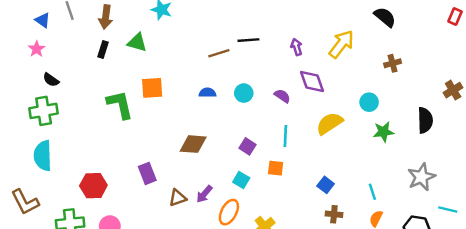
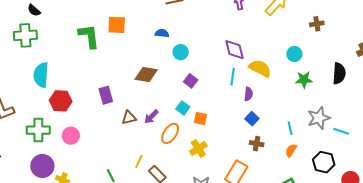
purple diamond: (312, 82) -> (234, 50), moved
cyan circle: (244, 93) -> (181, 52), moved
purple semicircle: (282, 96) -> (248, 94), moved, turned 56
yellow semicircle: (329, 123) -> (260, 68), turned 55
cyan line: (285, 136) -> (233, 77), moved
cyan semicircle: (43, 156) -> (41, 75), moved
orange square: (276, 168) -> (201, 119), moved
gray star: (421, 177) -> (319, 118), moved
cyan line: (448, 210) -> (341, 131), moved

